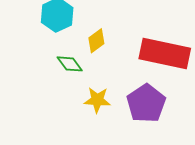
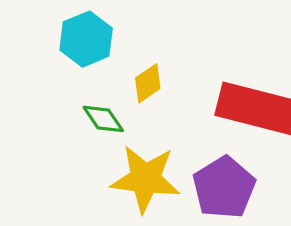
yellow star: (97, 100) -> (145, 179), size x1.6

